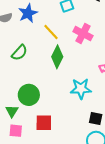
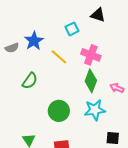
green diamond: (57, 57) -> (91, 81), moved
green circle: (29, 95) -> (59, 111), moved

